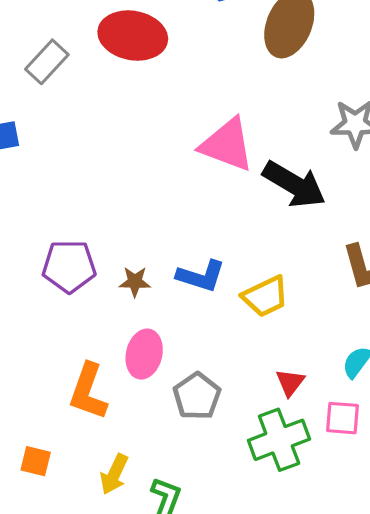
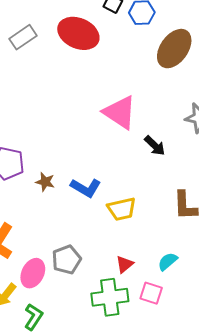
black arrow: (294, 184) -> (155, 146), size x0.6
pink ellipse: (144, 354) -> (33, 273), moved

